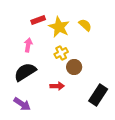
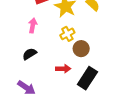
black semicircle: (25, 72) -> (30, 54), size x0.6
black rectangle: (98, 95) -> (87, 78), moved

